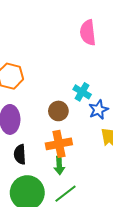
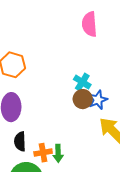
brown circle: (58, 111) -> (83, 99), moved
orange cross: (59, 144) -> (43, 153), moved, size x0.7

